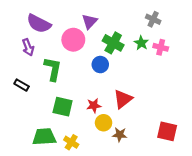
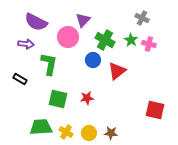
purple arrow: (28, 47) -> (26, 44), turned -63
red triangle: (123, 99) -> (117, 71), moved
yellow circle: (104, 123) -> (89, 133), moved
red square: (167, 131) -> (155, 110), moved
brown star: (120, 135) -> (111, 133), moved

